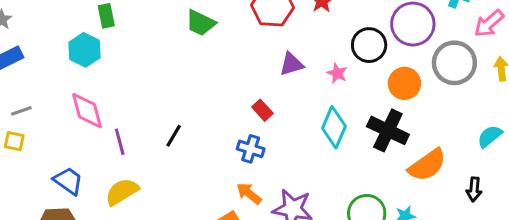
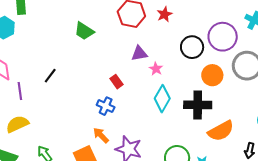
green trapezoid: (201, 23) -> (84, 31), moved
pink star: (337, 73) -> (156, 69), moved
black cross: (388, 130) -> (198, 105), turned -32
black line: (174, 136) -> (50, 76), moved

